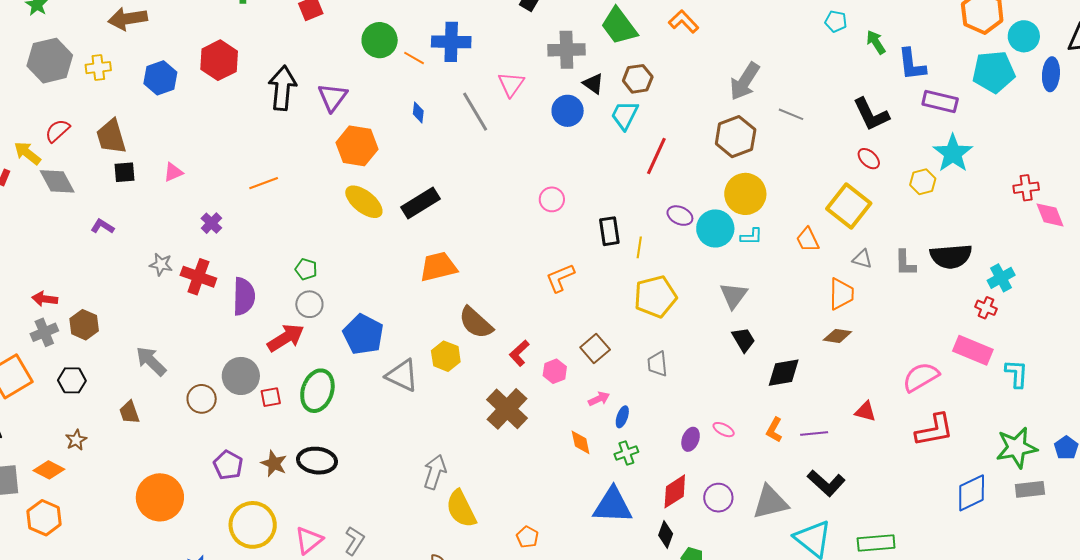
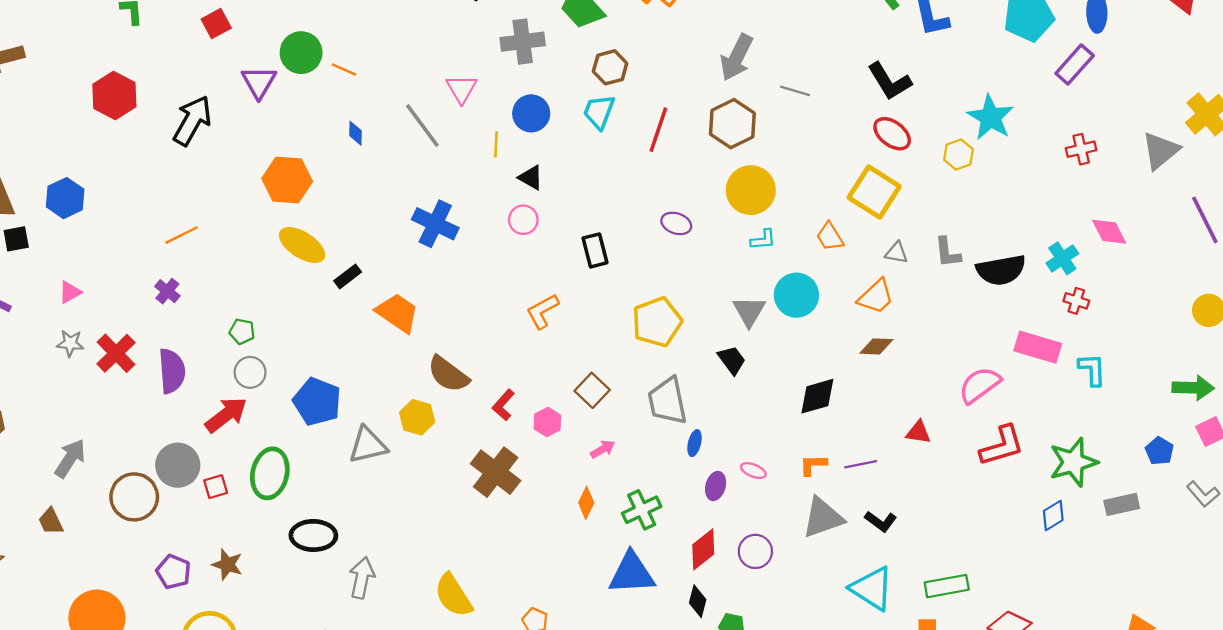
blue cross: (451, 42) -> (435, 224), moved, turned 30
blue hexagon: (160, 78) -> (65, 198), moved
black triangle: (593, 84) -> (531, 177), moved
black arrow: (282, 88) -> (192, 121), turned 30
purple triangle: (333, 97) -> (259, 82), moved
purple rectangle: (940, 102) -> (1075, 64), moved, turned -56
red line: (656, 156) -> (658, 130), moved
red ellipse: (869, 159) -> (892, 134), size x1.4
pink triangle: (173, 172) -> (70, 292), moved
black rectangle: (420, 203) -> (348, 276), moved, size x0.6
pink diamond: (1050, 215) -> (1109, 232), moved
purple cross: (211, 223) -> (167, 291), moved
cyan circle: (715, 228) -> (796, 295), moved
yellow line: (639, 247) -> (496, 144), moved
black semicircle: (951, 256) -> (1001, 270), moved
orange trapezoid: (438, 267) -> (398, 313), turned 54
red cross: (198, 277) -> (116, 353), turned 32
orange trapezoid: (841, 294) -> (876, 297), turned 52
red cross: (986, 308) -> (1076, 301), moved
black trapezoid: (744, 340) -> (732, 360), moved
gray arrow: (151, 361) -> (70, 458), turned 84
gray trapezoid: (657, 364) -> (667, 401), size x1.6
gray triangle: (402, 375) -> (368, 445), turned -33
brown circle: (202, 399) -> (134, 497), size x1.4
blue ellipse: (622, 417) -> (694, 443), moved
orange L-shape: (774, 430) -> (813, 465), turned 65
orange diamond: (581, 442) -> (586, 503), turned 44
green star: (1017, 448) -> (1073, 462), moved
green cross: (626, 453) -> (642, 510), size x1.4
black ellipse: (317, 461) -> (313, 535), moved
gray arrow: (435, 472) -> (362, 578), moved
black L-shape: (826, 483) -> (881, 521), size x0.7
blue diamond: (972, 493) -> (1053, 516), size x0.7
gray triangle: (770, 502) -> (823, 518), moved

